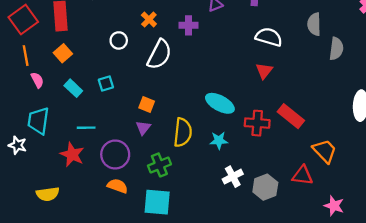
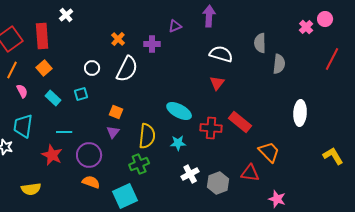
white circle: (119, 40) -> (92, 68), moved
orange line: (26, 56) -> (12, 70), turned 36
green cross: (159, 165) -> (139, 164), moved
cyan square: (157, 202) -> (125, 196), turned -30

